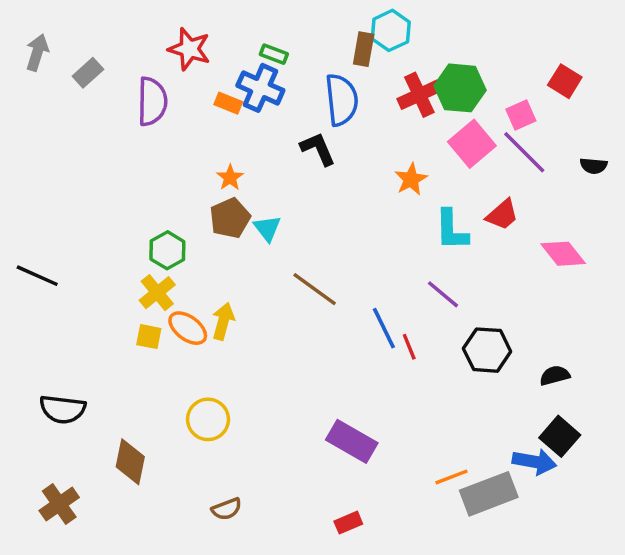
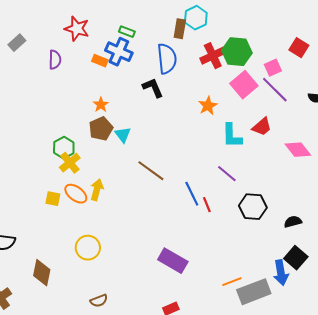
purple semicircle: (152, 101) -> (55, 60), size x0.7
yellow cross: (157, 293) -> (70, 163), moved
blue arrow: (534, 462) -> (281, 273), turned 70

